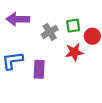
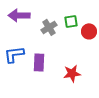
red star: (74, 52) -> (72, 73), moved

